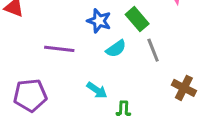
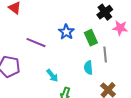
cyan semicircle: (116, 49) -> (88, 68), moved, turned 104
gray line: (153, 50) -> (105, 54), moved

